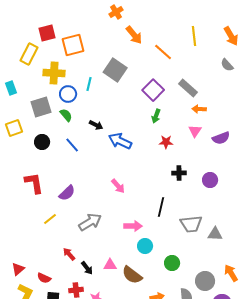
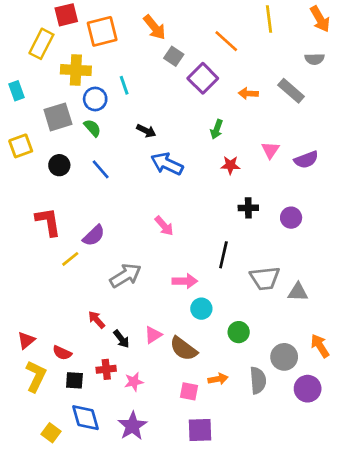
orange arrow: (134, 35) -> (154, 27), moved
gray semicircle: (227, 65) -> (314, 59), turned -48
gray square: (115, 70) -> (174, 56), moved, size x0.6
cyan line: (89, 84) -> (124, 85), turned -32
gray rectangle: (188, 88) -> (291, 91), moved
purple square: (153, 90) -> (203, 78), moved
orange arrow: (199, 109) -> (248, 93), moved
black arrow: (96, 125) -> (146, 131), moved
yellow line: (50, 219) -> (70, 259), moved
pink triangle: (110, 265) -> (153, 335), turned -32

